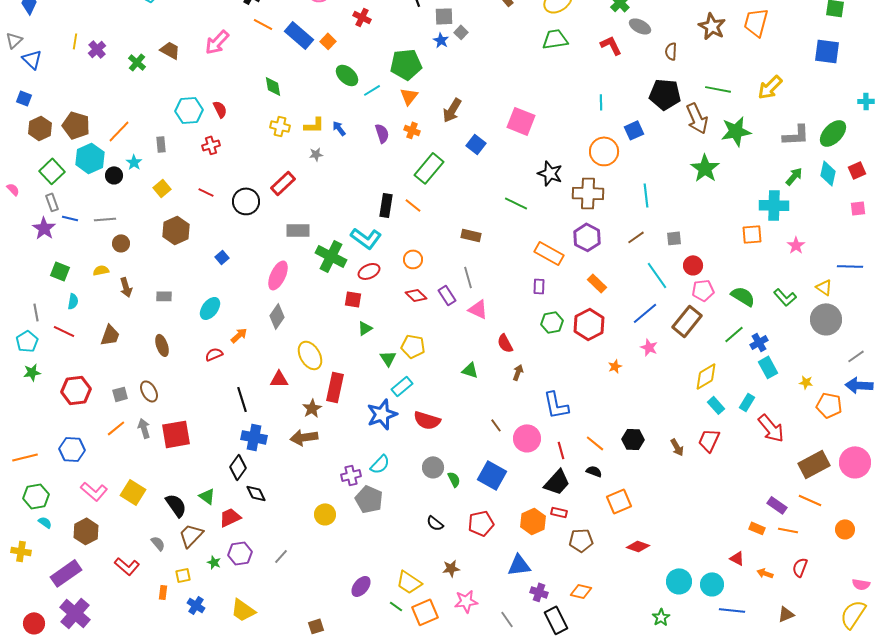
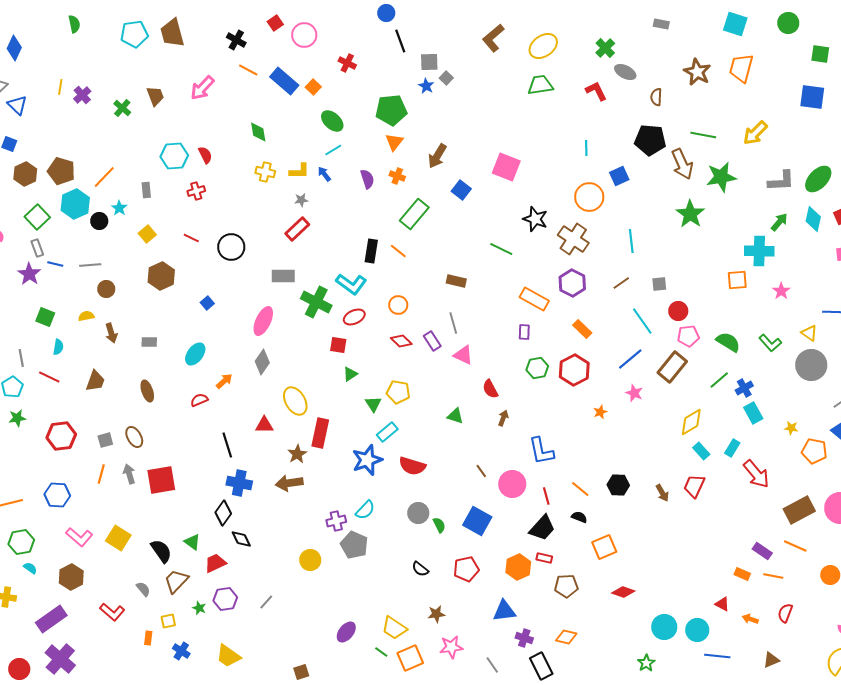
brown trapezoid: (170, 50) -> (155, 96), turned 40
cyan line: (372, 90) -> (333, 150), moved
red rectangle: (283, 183) -> (297, 229), moved
brown cross: (588, 193) -> (573, 239), turned 32
orange line: (116, 428) -> (101, 474), turned -36

